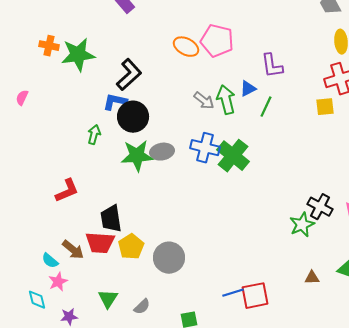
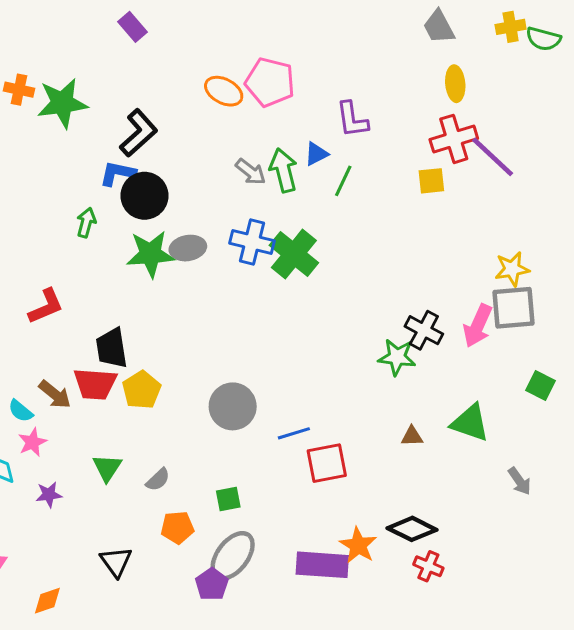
green star: (302, 225) -> (397, 357), turned 30
gray circle: (169, 258) -> (233, 406), moved
blue line: (233, 293) -> (294, 433), moved

